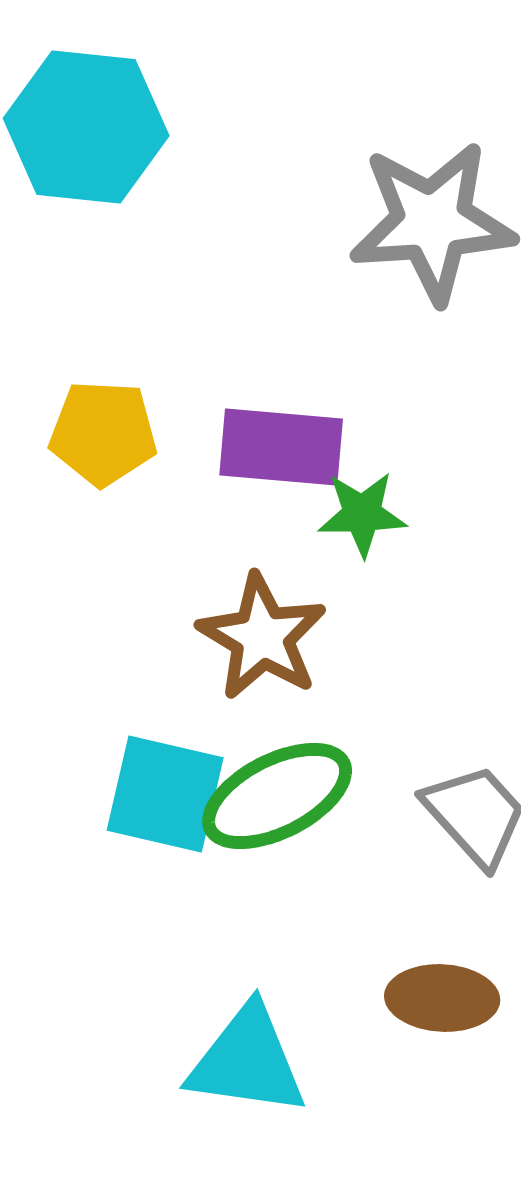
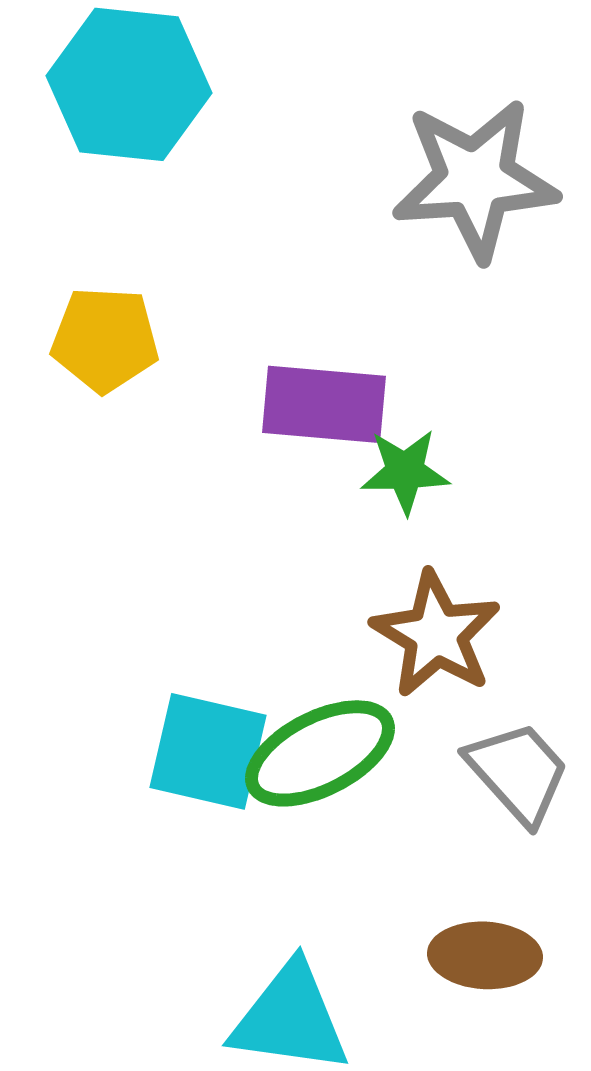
yellow pentagon: (103, 433) -> (105, 339), moved
brown star: (262, 637) -> (436, 634), moved

